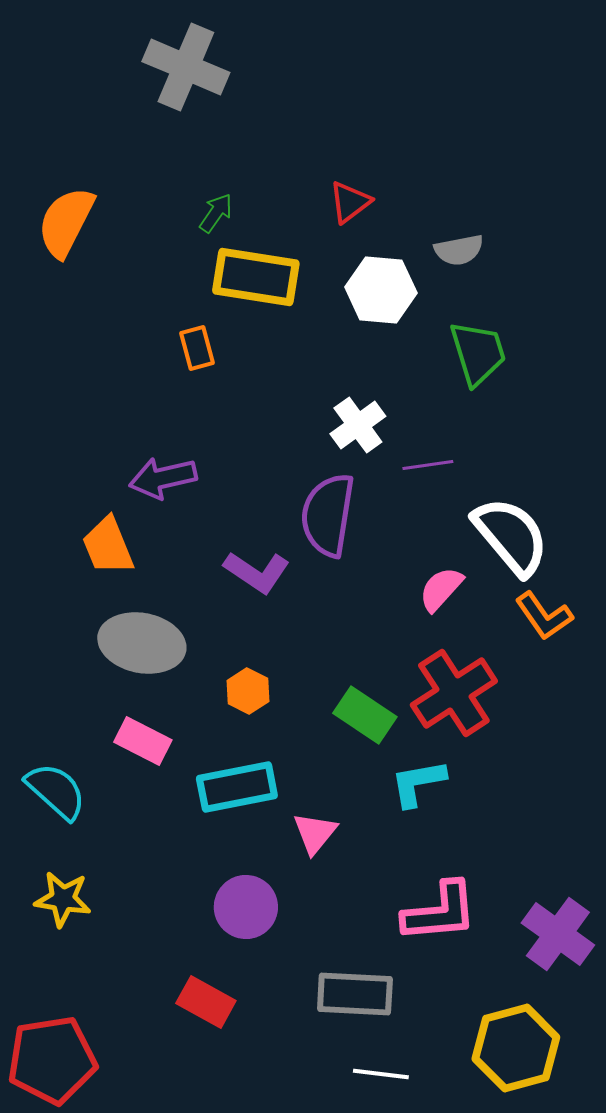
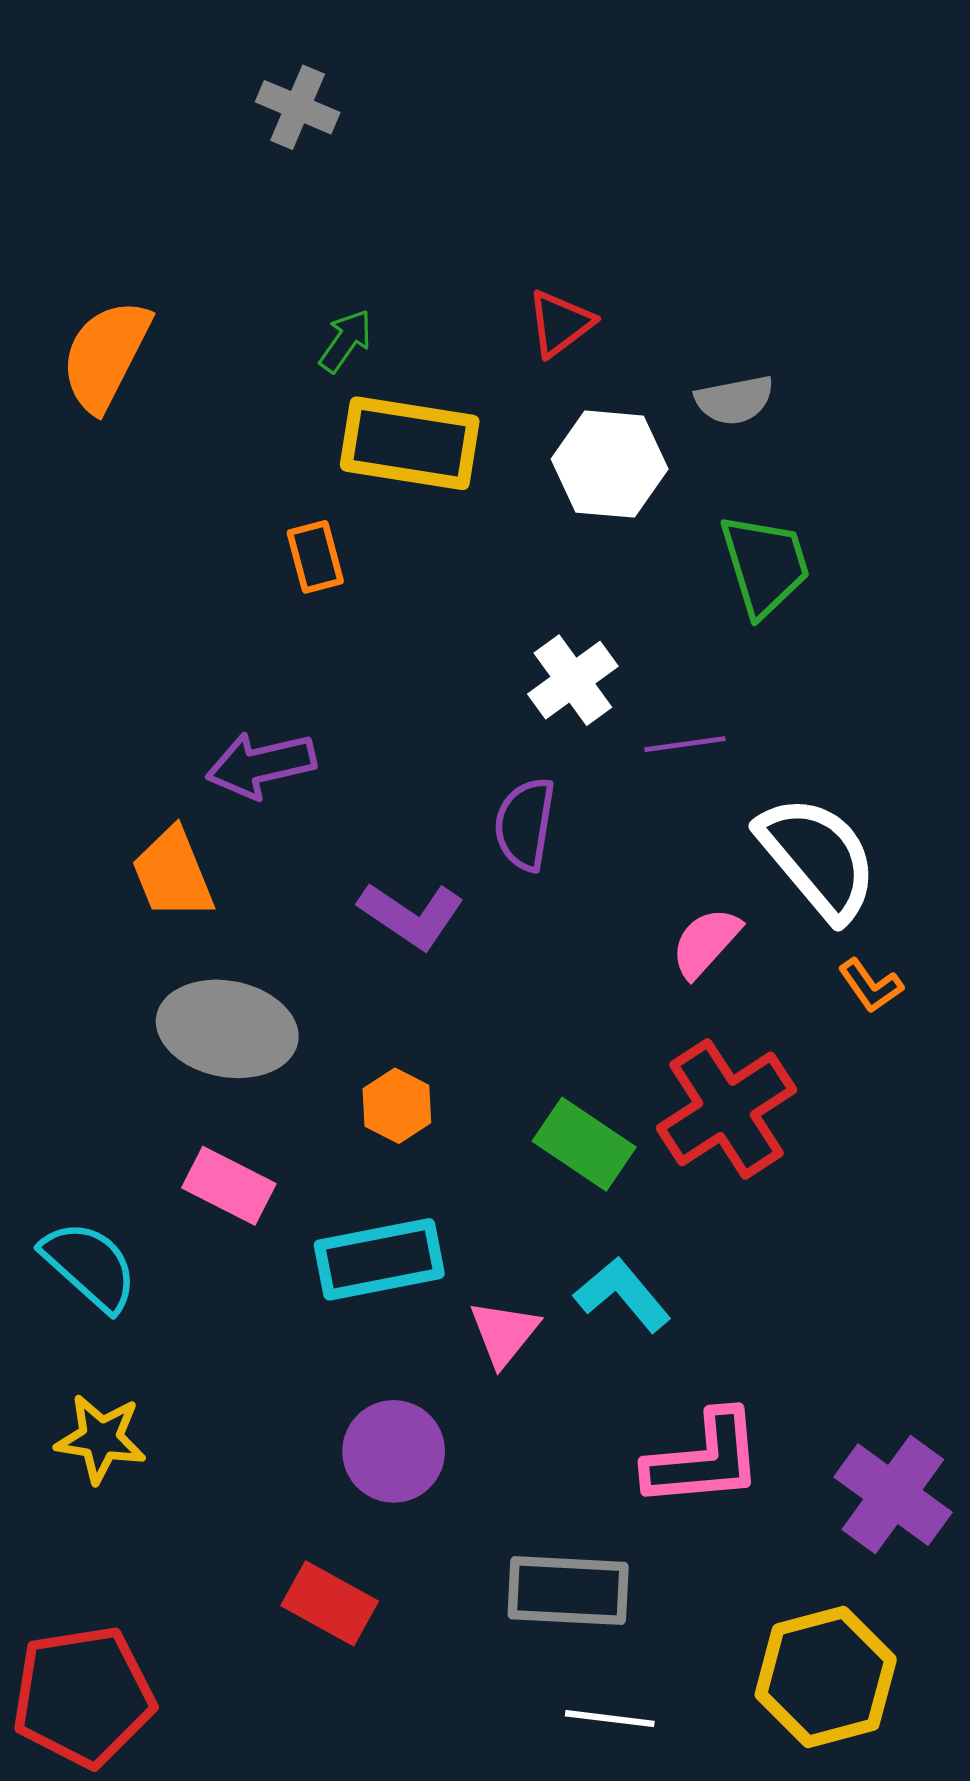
gray cross: (186, 67) -> (298, 107), size x0.6
purple semicircle: (328, 515) -> (525, 824), size x0.7
orange L-shape: (544, 616) -> (871, 986), size x0.7
cyan L-shape: (418, 783) -> (622, 1295), moved, turned 60

